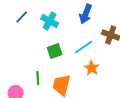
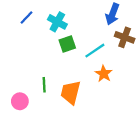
blue arrow: (86, 14) -> (112, 14), moved
green square: (55, 51) -> (67, 44), moved

